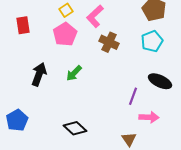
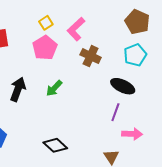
black ellipse: (160, 81) -> (123, 86), moved

